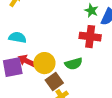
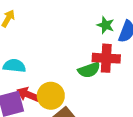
green semicircle: (74, 64) -> (89, 70), moved

